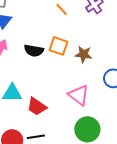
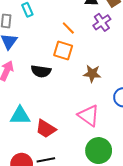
orange square: (59, 46) -> (63, 51), moved

